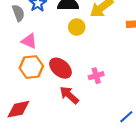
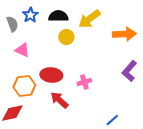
orange hexagon: (31, 67) -> (24, 86), moved
red ellipse: (60, 68) -> (51, 75), turned -35

